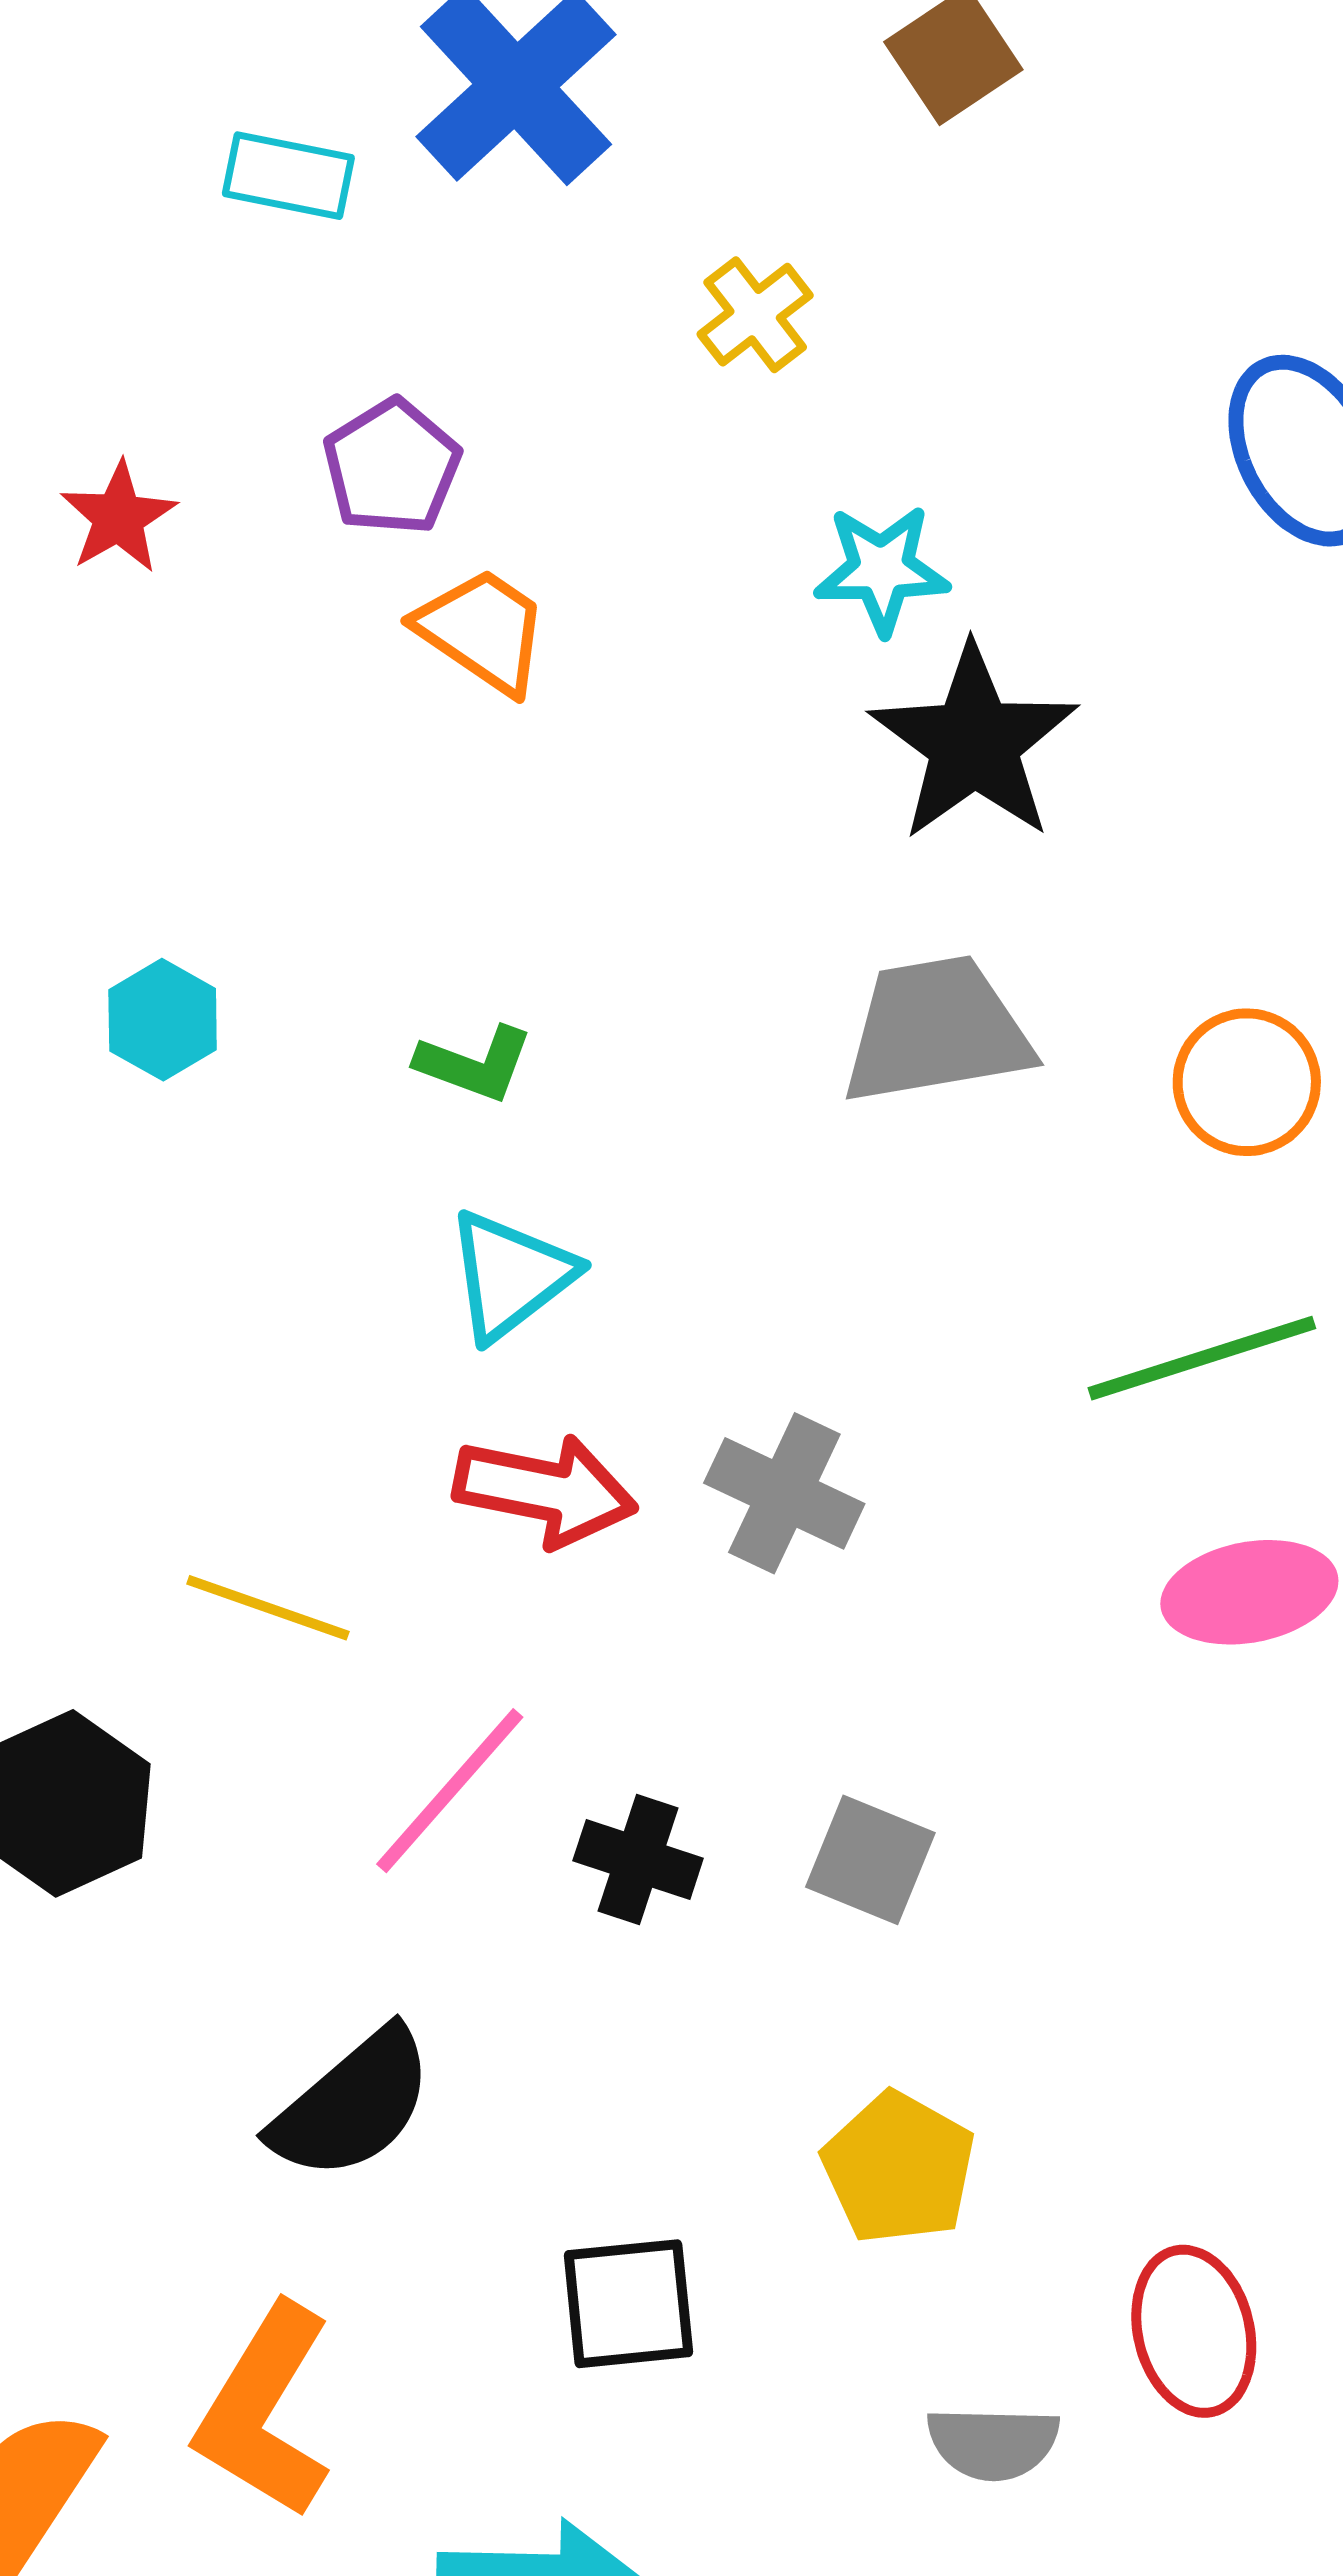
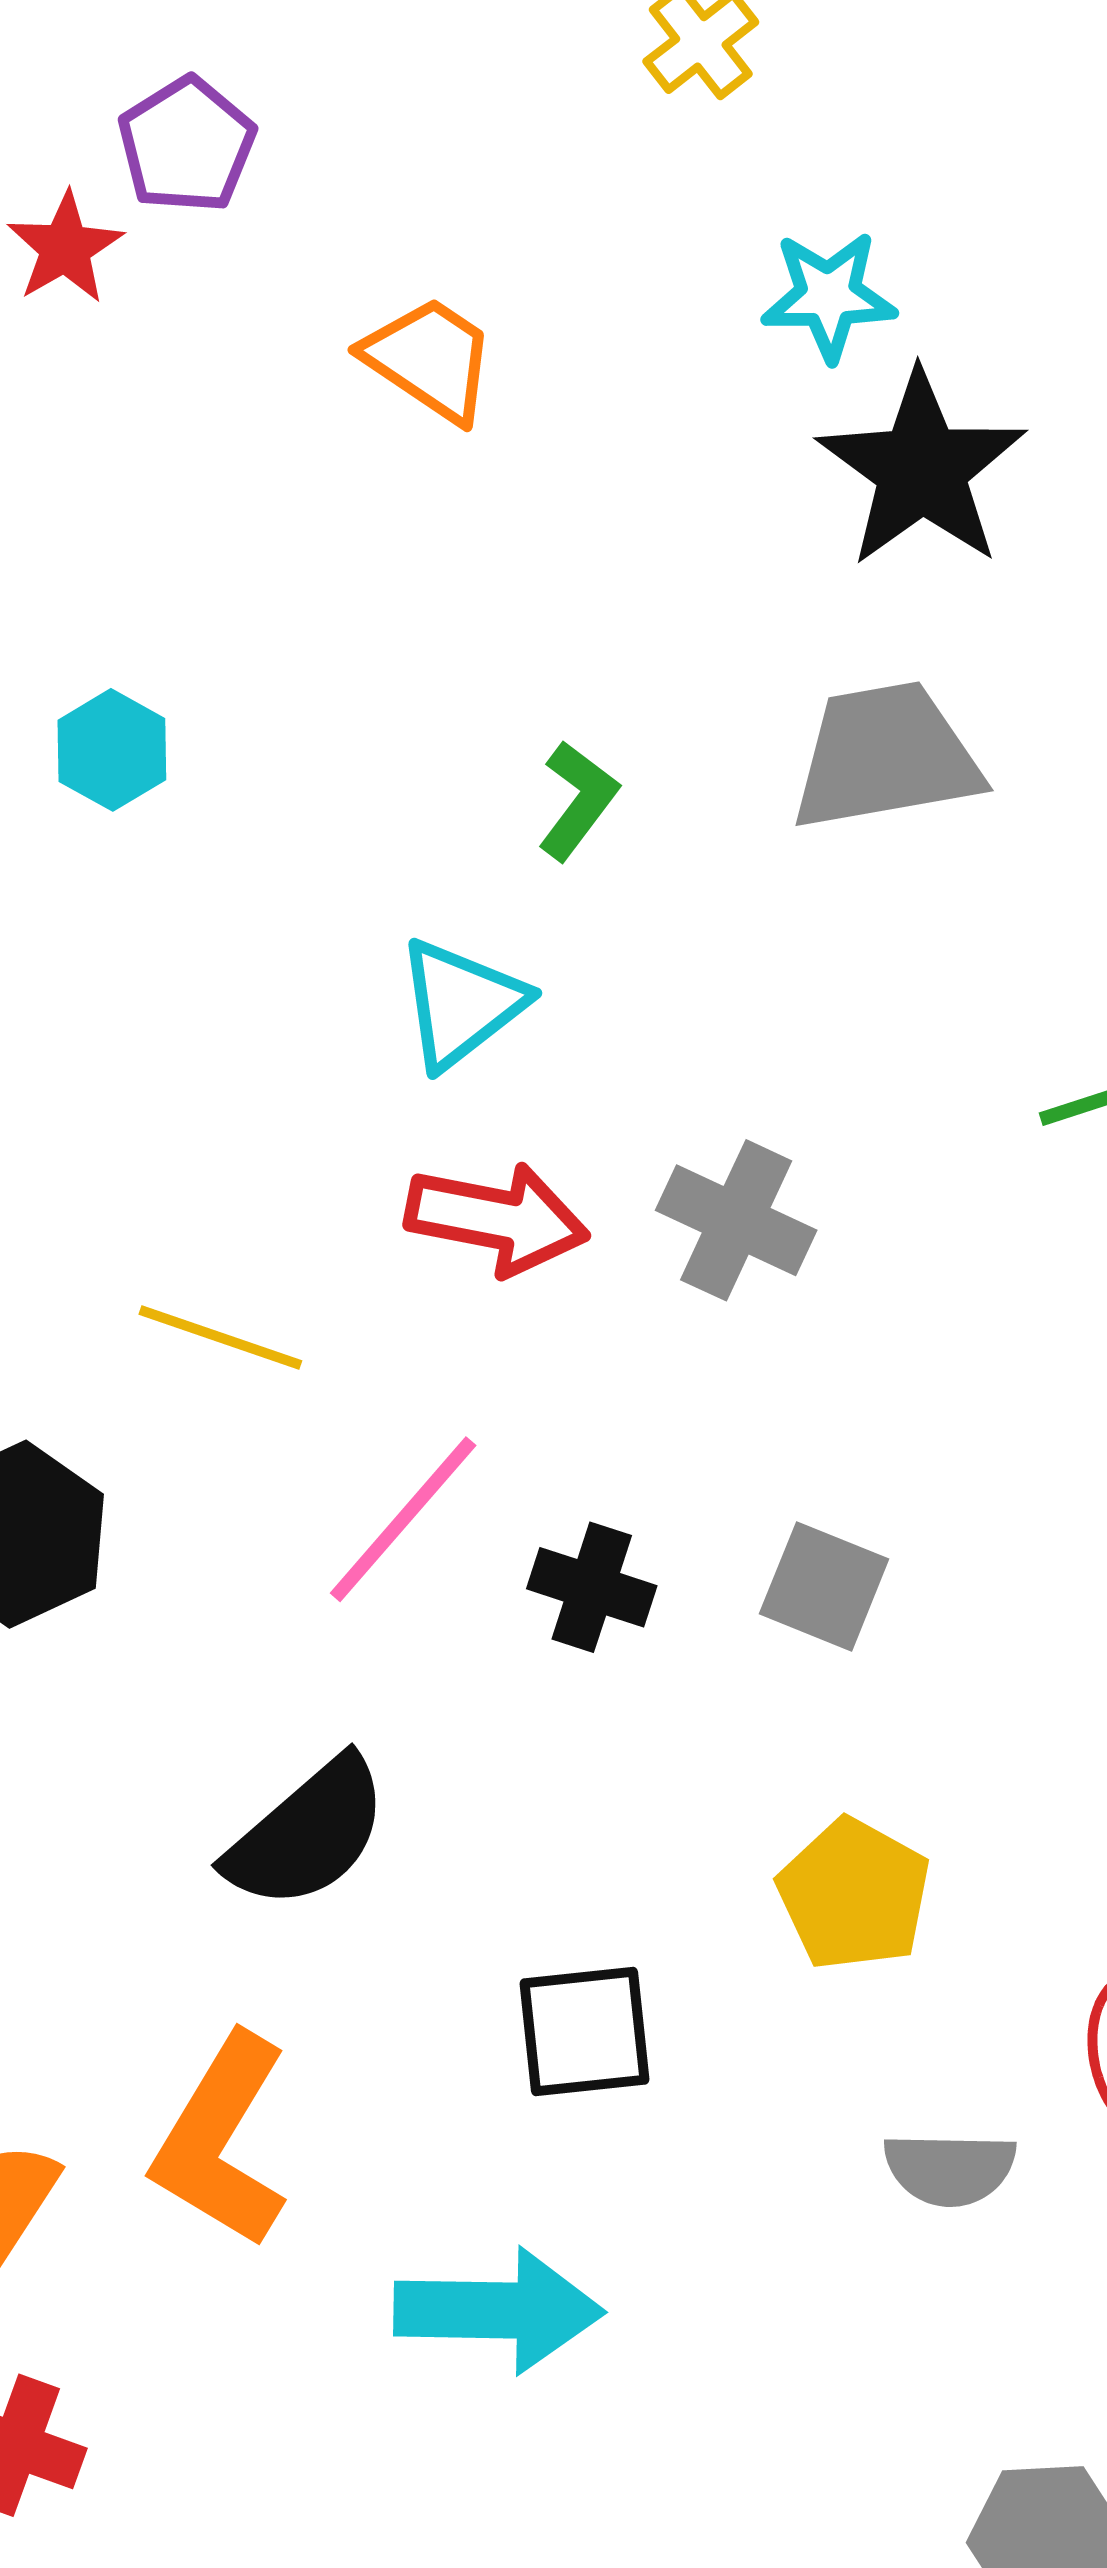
purple pentagon: (392, 467) -> (187, 145), moved
green L-shape: (475, 1064) -> (578, 800), moved, turned -73

